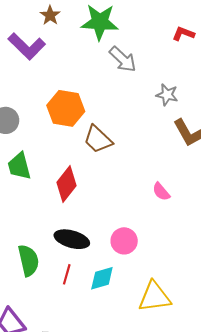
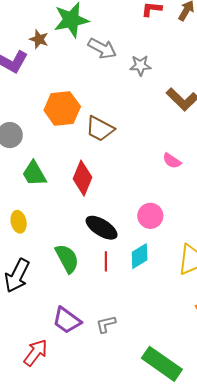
brown star: (50, 15) -> (39, 39), moved
gray star: (167, 95) -> (140, 66), moved
black ellipse: (72, 239) -> (102, 228), turned 32

